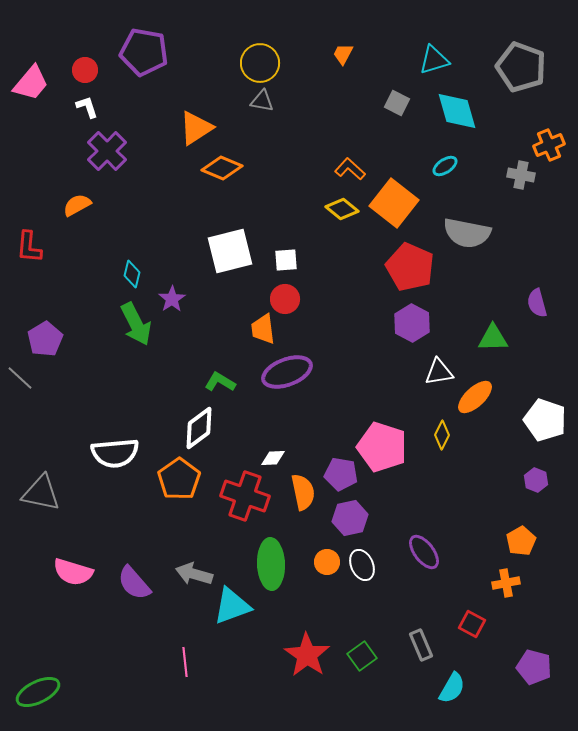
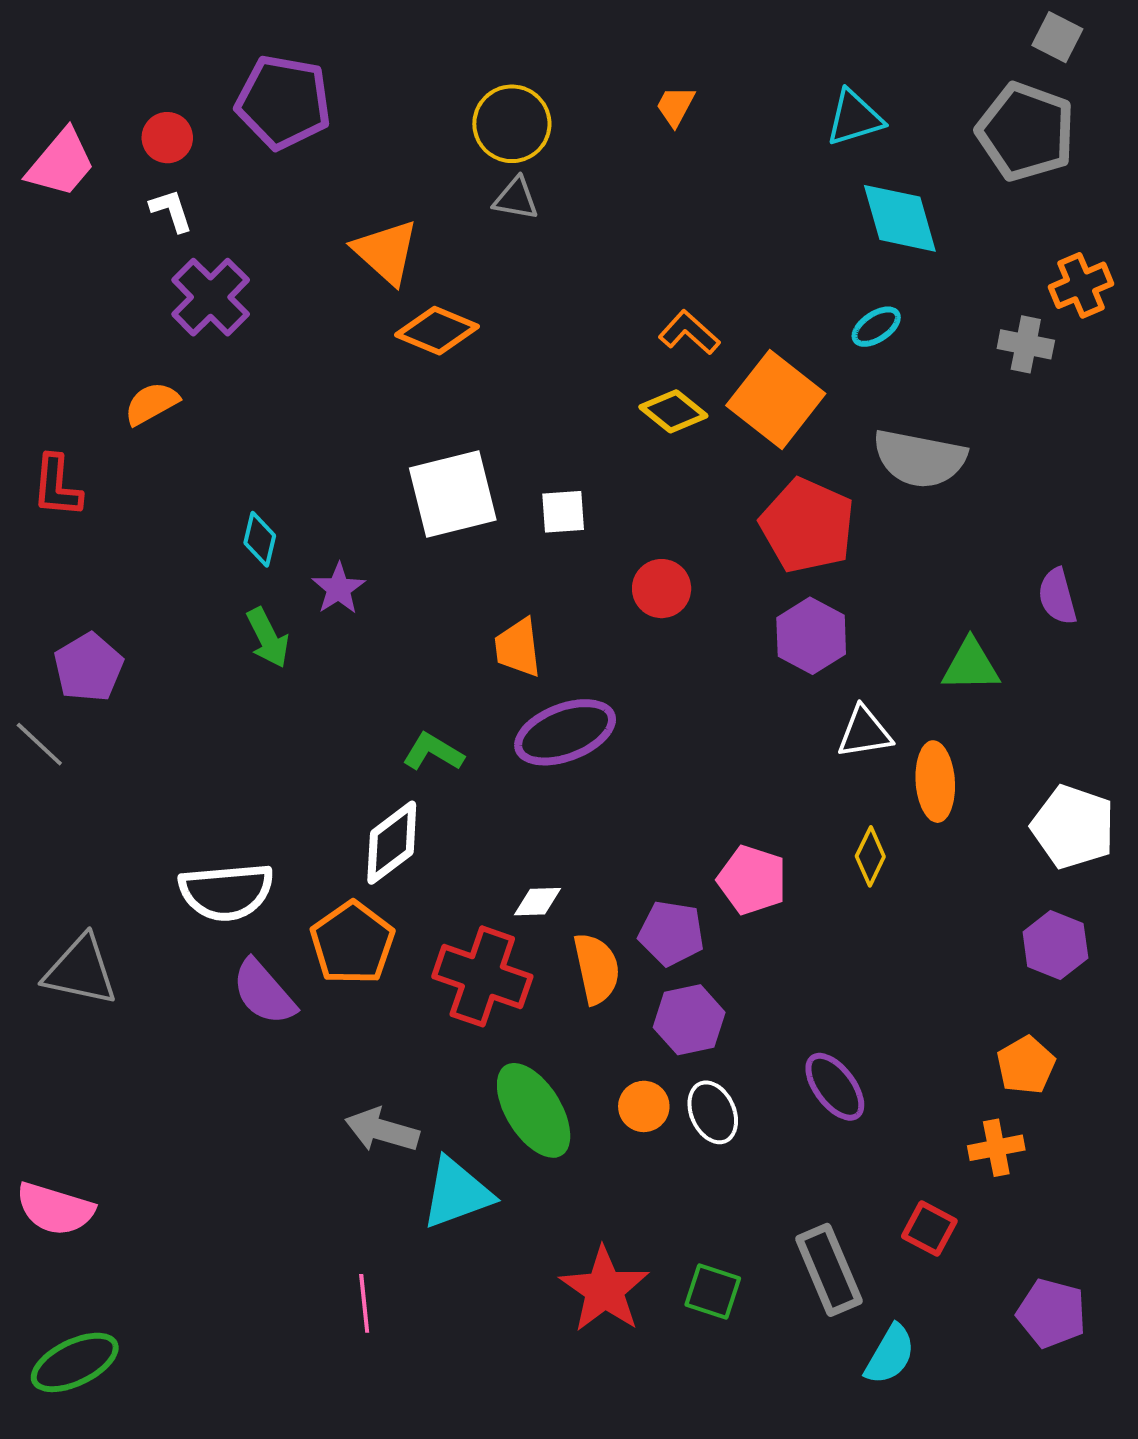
gray square: (397, 103) -> (1057, 37), moved
orange triangle: (196, 128) -> (386, 252), turned -45
red circle: (285, 299) -> (662, 589), moved
green arrow: (136, 324) -> (268, 638), size x0.7
orange ellipse: (475, 397) -> (935, 782), turned -51
pink pentagon: (382, 447) -> (752, 880), size x0.7
purple hexagon: (536, 480) -> (1055, 945), size x1.4
green ellipse: (271, 564) -> (534, 1110), turned -30
pink semicircle: (73, 572) -> (55, 1209), moved
purple semicircle: (134, 583) -> (264, 992), moved
gray rectangle: (421, 645) -> (829, 1270), size x1.4
green square: (362, 656) -> (713, 1292), turned -36

